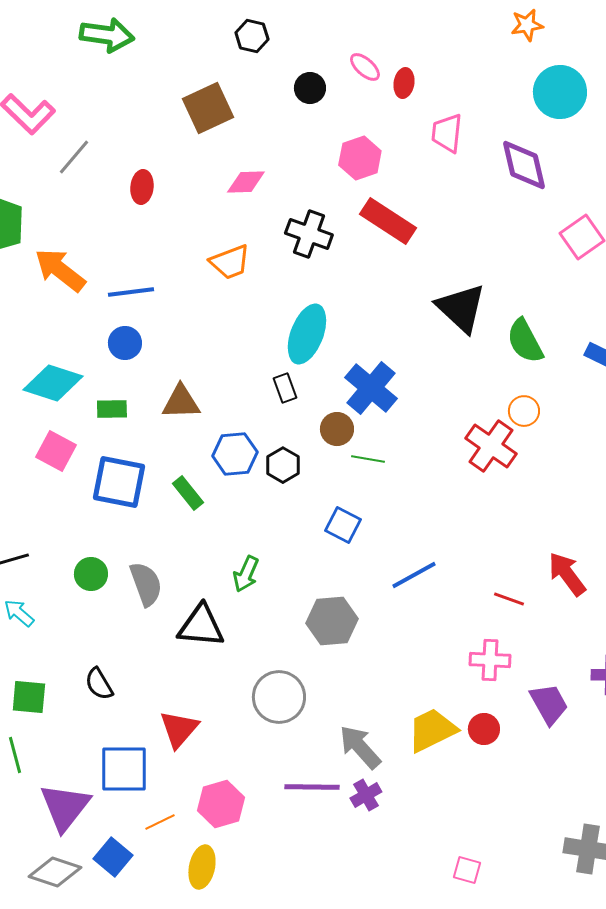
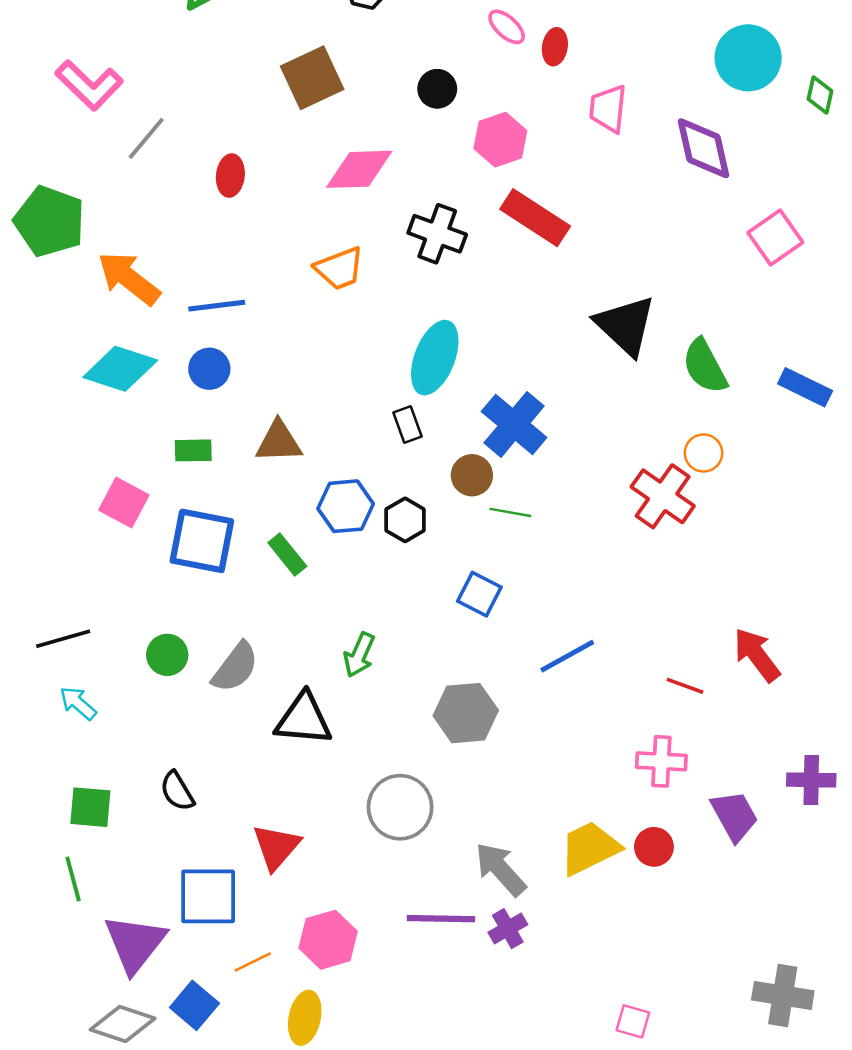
black circle: (310, 88) -> (437, 89), moved
pink diamond: (246, 182) -> (359, 169), size x1.4
cyan diamond: (53, 383) -> (120, 369), moved
gray semicircle: (146, 584) -> (235, 667), turned 57

